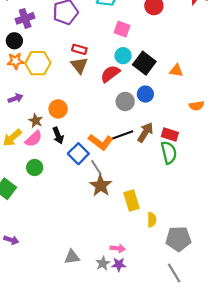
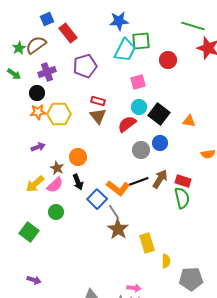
pink square: (122, 29) -> (138, 82), turned -35

